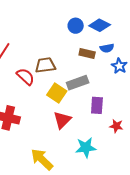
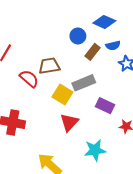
blue circle: (76, 26) -> (78, 36), moved
brown rectangle: (87, 53) -> (92, 52), turned -63
purple rectangle: (97, 105) -> (105, 106), turned -66

